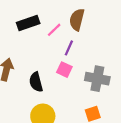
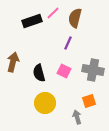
pink line: (54, 30) -> (53, 13), moved
pink square: (64, 70) -> (64, 71), moved

